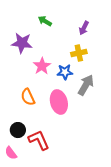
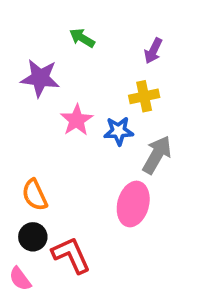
orange semicircle: (28, 97) -> (35, 195), moved
pink ellipse: (59, 102) -> (133, 204), moved, turned 30

